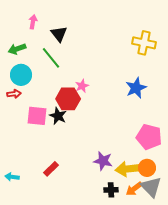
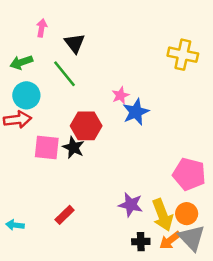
pink star: (82, 86) -> (120, 95), moved
blue star: (136, 88) -> (136, 112), moved
red arrow: (14, 94) -> (17, 120), size x1.5
yellow arrow: (128, 169) -> (162, 215), turned -105

